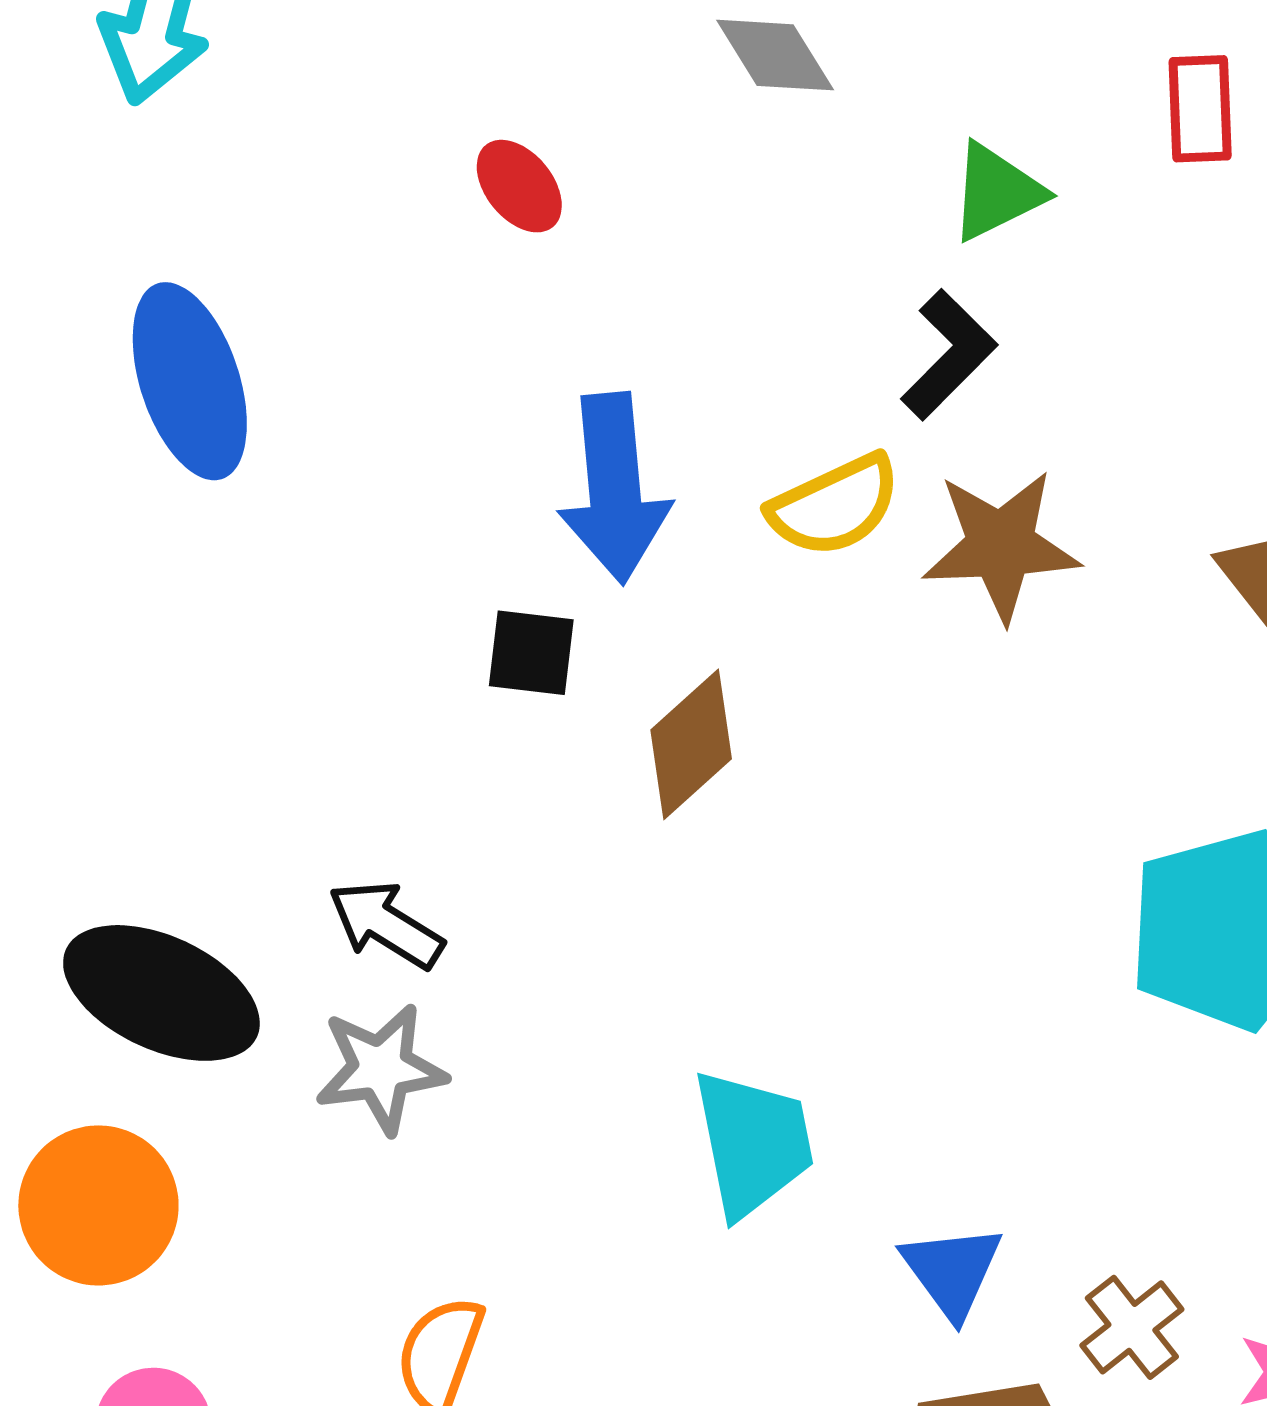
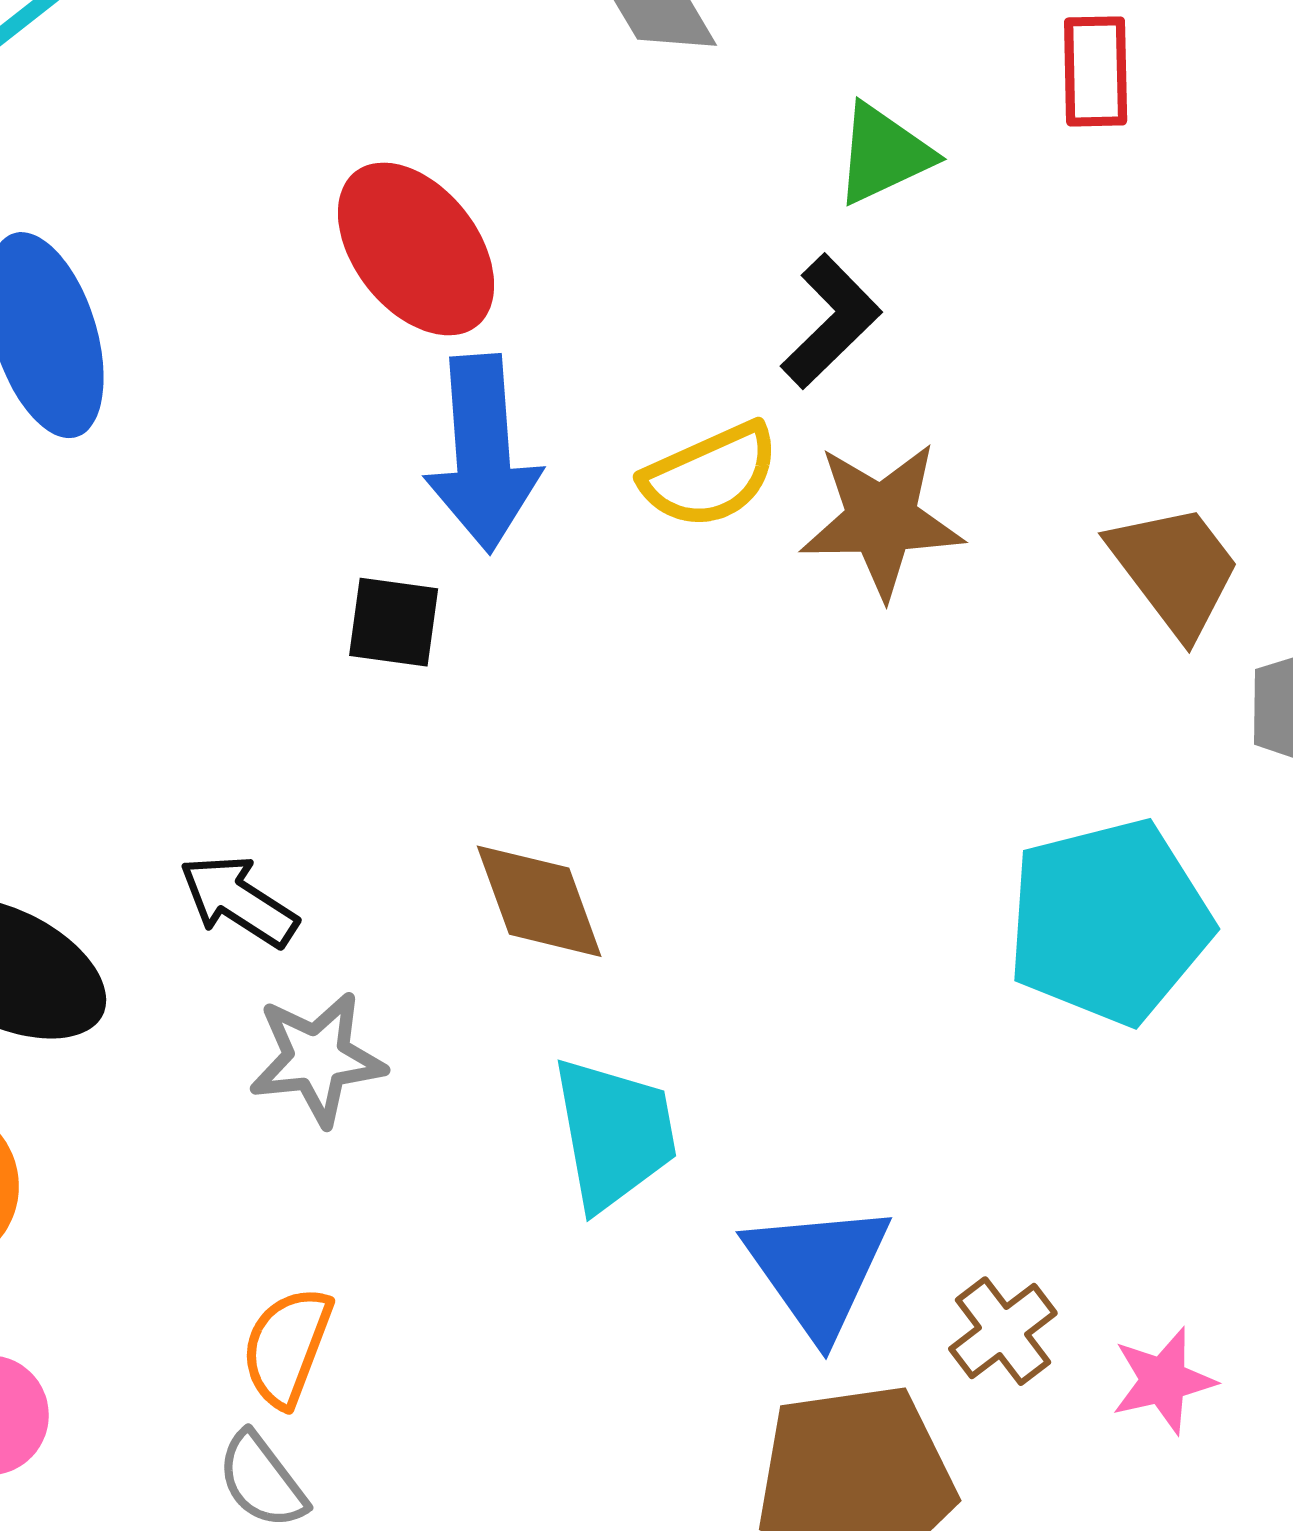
red ellipse: (519, 186) -> (416, 249), moved, size x1.8
brown diamond: (691, 744) -> (539, 901), moved, turned -69
gray star: (381, 1069) -> (317, 1059), moved
blue triangle: (952, 1271) -> (818, 1270), size x1.4

